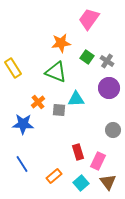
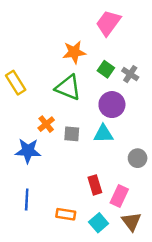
purple circle: (109, 88) -> (112, 105), moved
cyan triangle: (76, 99) -> (103, 134), moved
blue line: (22, 164) -> (27, 200), turned 36
orange rectangle: (54, 176) -> (66, 214), turned 49

